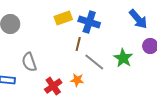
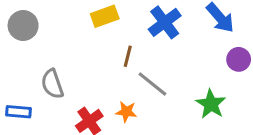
blue cross: (89, 22) -> (165, 22), moved, turned 35
green star: (123, 58) -> (211, 104), moved

